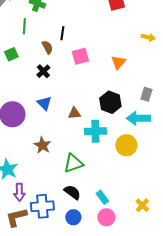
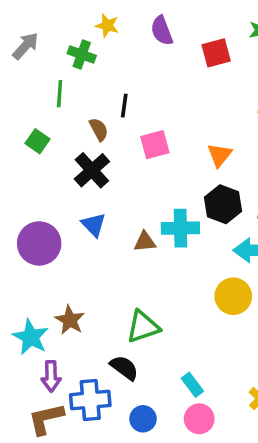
green square: (11, 54) -> (37, 141), turned -32
black cross: (43, 71) -> (92, 170), size x1.5
black hexagon: (110, 102) -> (223, 204), moved
cyan cross: (95, 131) -> (180, 228), moved
brown star: (42, 145) -> (70, 320), moved
black semicircle: (72, 192) -> (124, 368), moved

